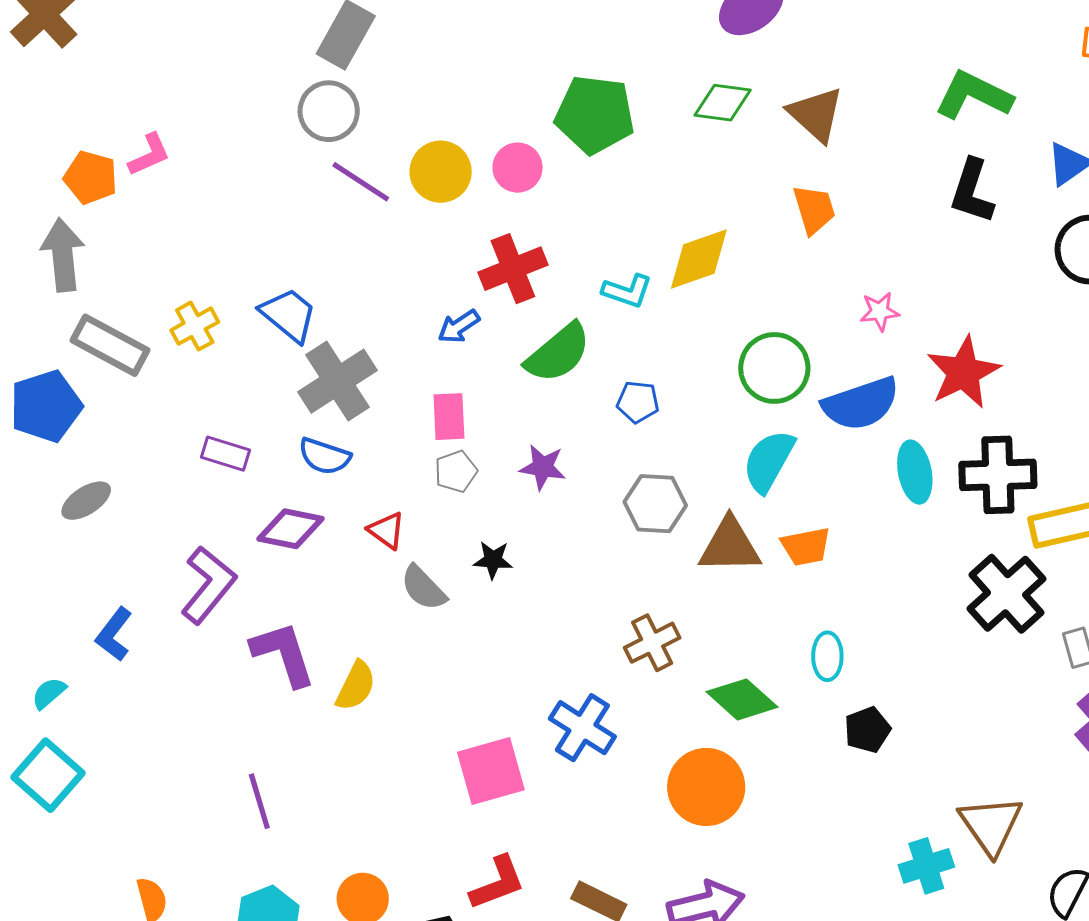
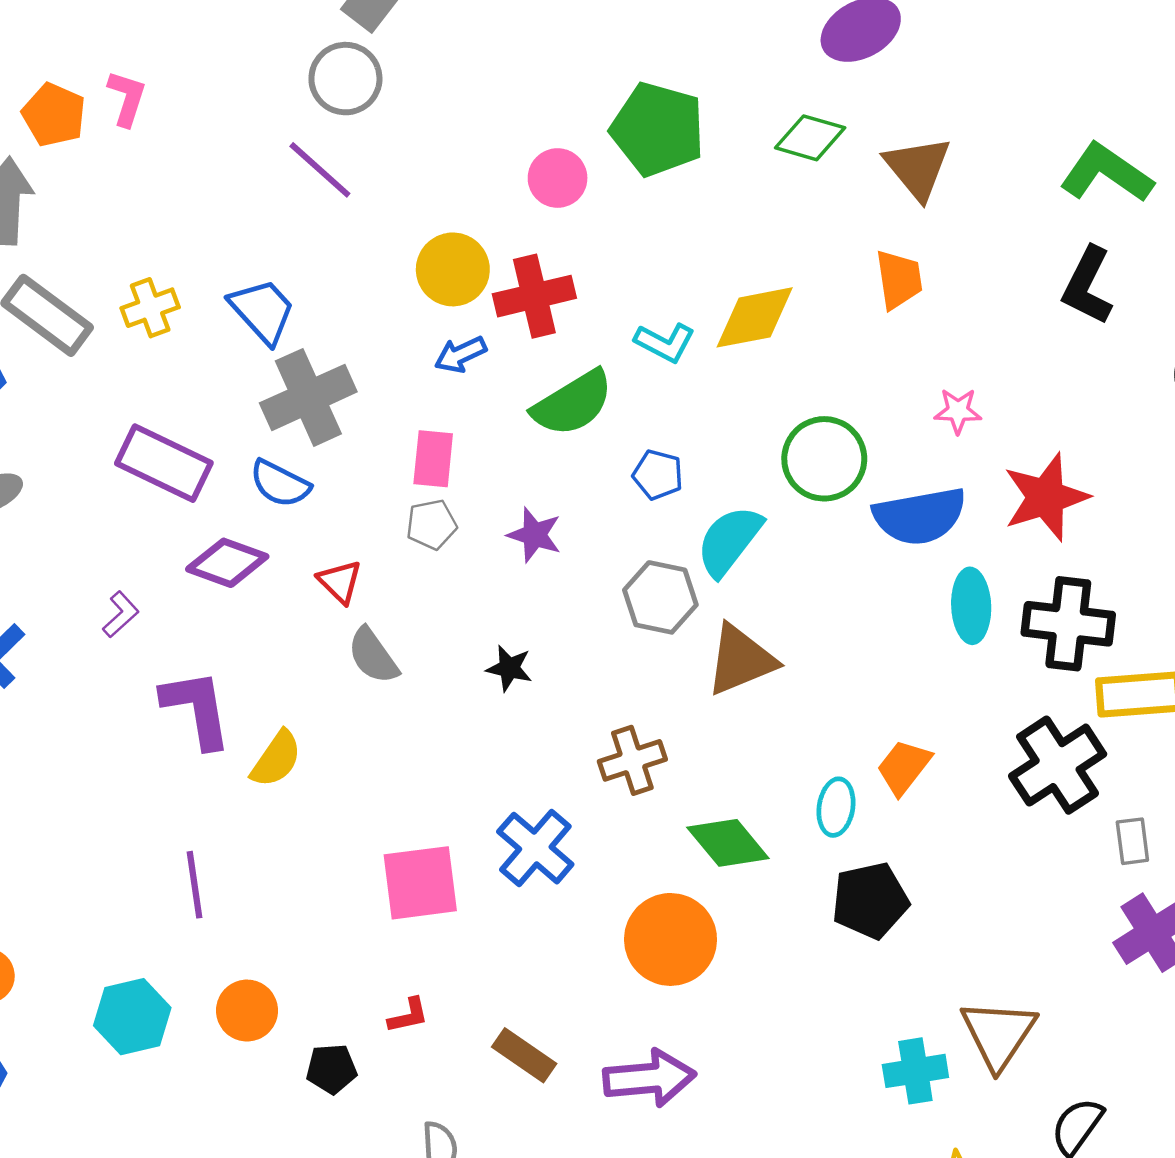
pink L-shape: (149, 155) -> (127, 98), turned -57
yellow circle: (441, 172) -> (453, 269), moved
purple line: (361, 182) -> (320, 170), moved
purple rectangle: (225, 454) -> (164, 463), size x1.6
cyan semicircle: (769, 461) -> (729, 541), moved
brown triangle: (730, 546) -> (741, 660), turned -30
orange trapezoid: (806, 547) -> (904, 767), moved, turned 130
black star: (493, 560) -> (509, 668), moved
purple L-shape: (208, 585) -> (121, 614), size x0.5
black pentagon: (867, 730) -> (870, 900), size x1.4
purple line: (259, 801) -> (194, 885), moved
red L-shape: (498, 883) -> (408, 1016), size x0.6

